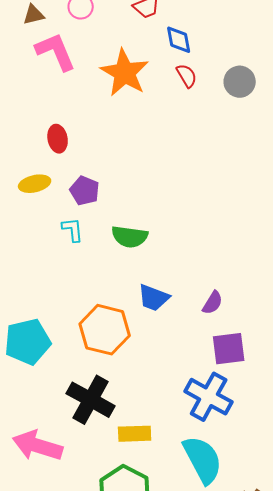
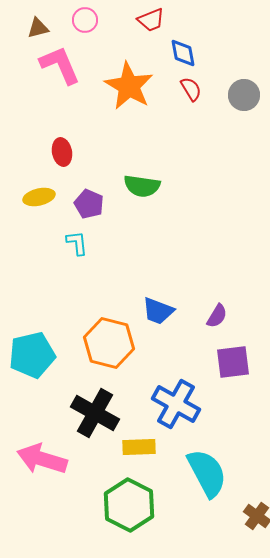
green semicircle: (130, 237) -> (142, 186), moved
blue cross: (209, 397) -> (176, 404), moved

